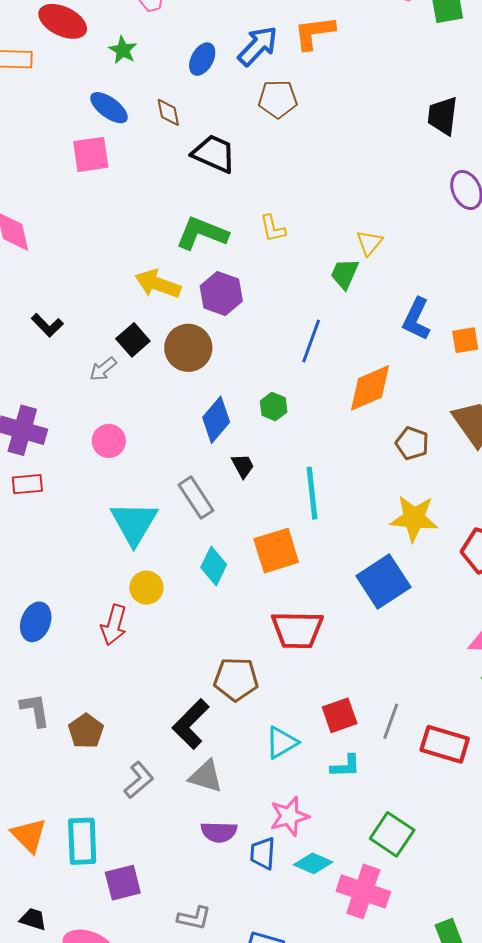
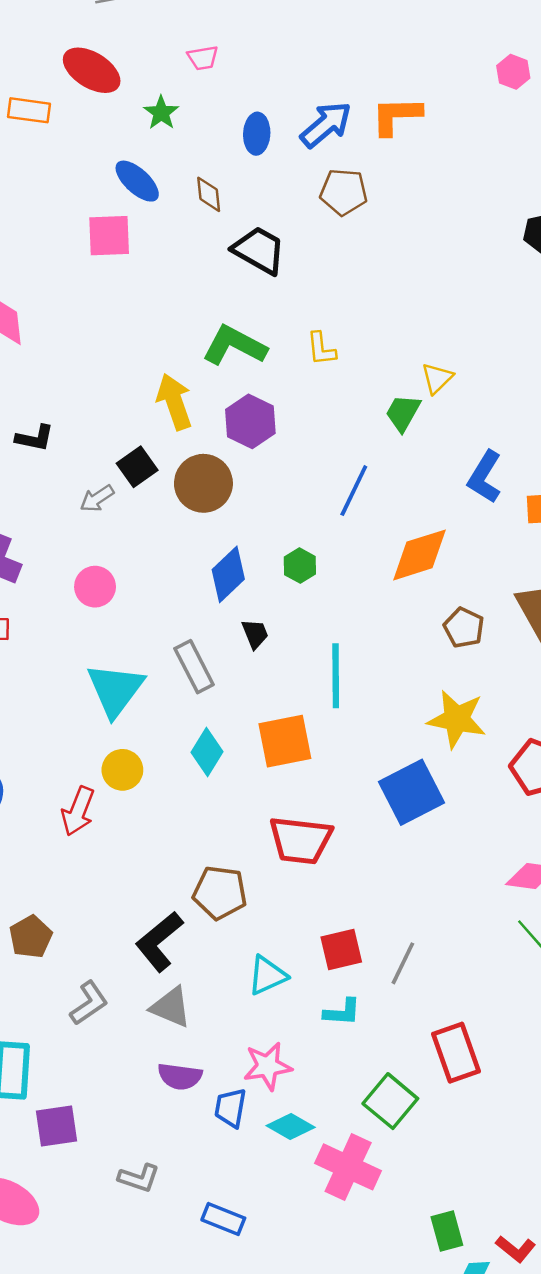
blue ellipse: (202, 59) -> (257, 134), turned -32
yellow arrow: (158, 284) -> (174, 402), turned 45
black L-shape: (47, 325) -> (35, 438), turned -40
red rectangle: (445, 744) -> (456, 1053), moved, turned 48

